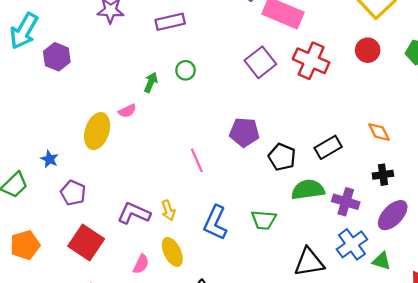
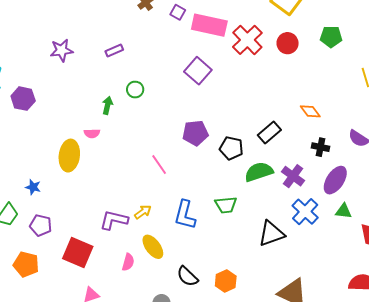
purple rectangle: (170, 22) -> (114, 50), size x0.7
red cross: (311, 61) -> (247, 40), moved, turned 32
pink semicircle: (127, 111) -> (92, 133), turned 35
black cross: (383, 175) -> (320, 147), turned 30
purple pentagon: (73, 193) -> (41, 225), moved
purple cross: (346, 202) -> (293, 176), turned 30
yellow arrow: (168, 210) -> (143, 212), turned -96
orange pentagon: (25, 245) -> (26, 264), turned -30
green triangle: (382, 261) -> (344, 211), moved

